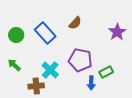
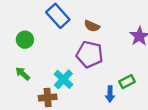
brown semicircle: (75, 23) -> (92, 26), turned 72
blue rectangle: (45, 33) -> (58, 16), moved
purple pentagon: (80, 60) -> (90, 54), moved

